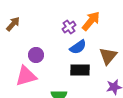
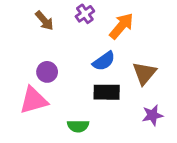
brown arrow: (13, 24) -> (44, 21), moved, turned 98
purple cross: (69, 27) -> (85, 14), moved

